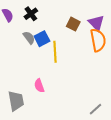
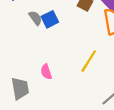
yellow line: (55, 52) -> (89, 61), moved, turned 35

